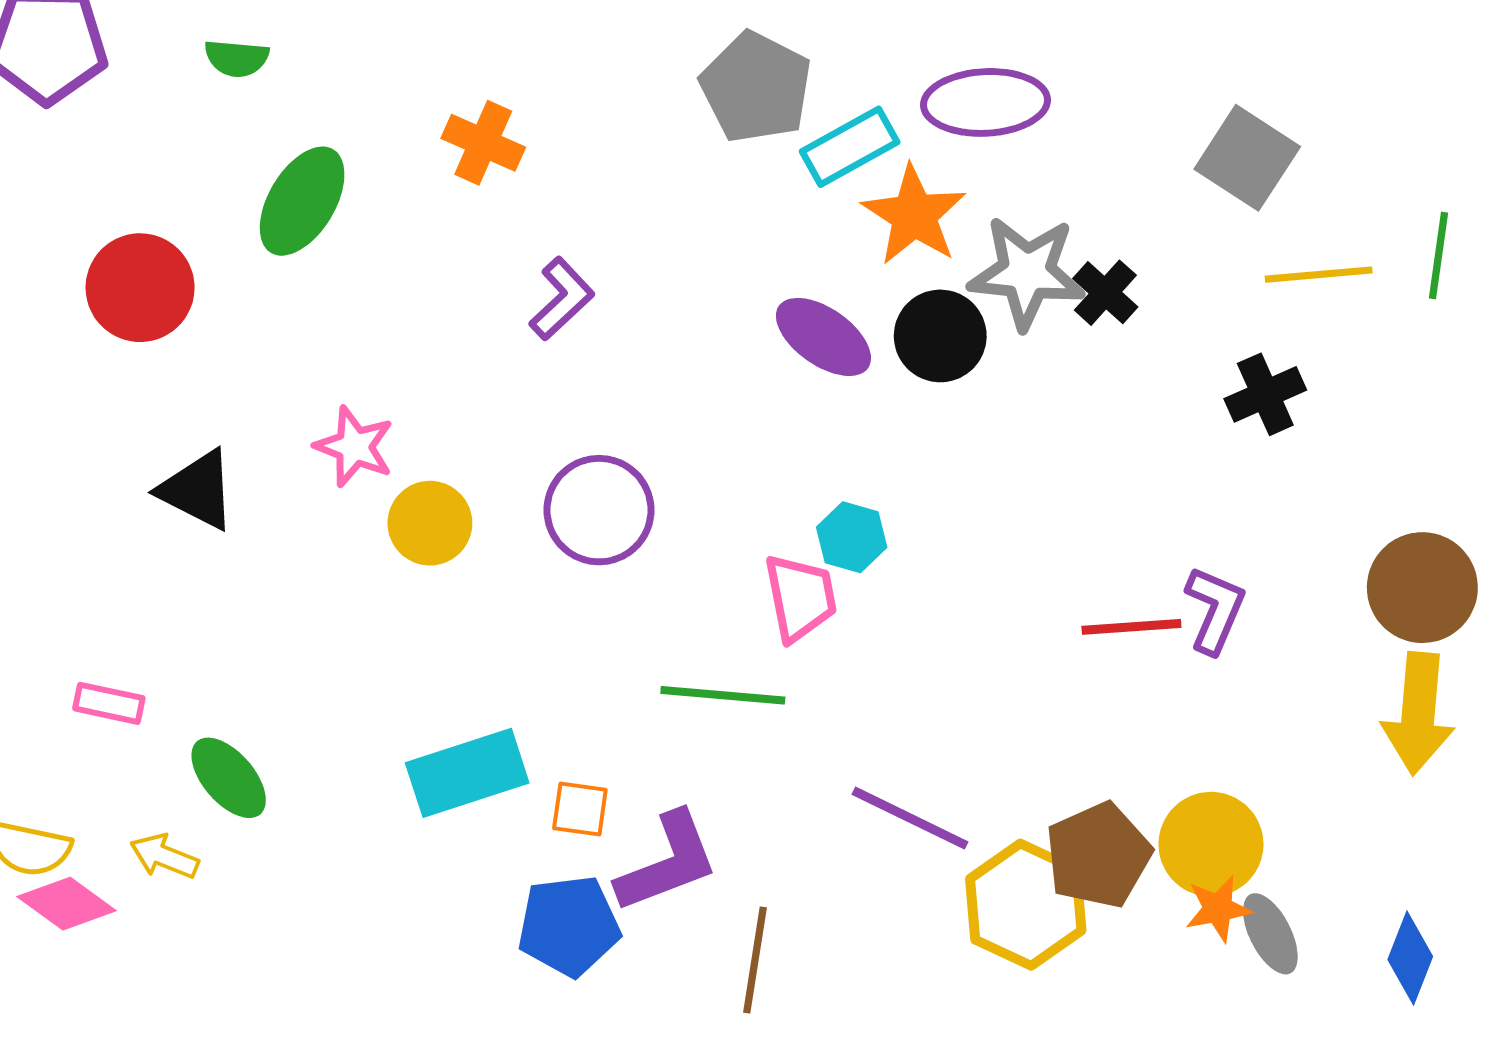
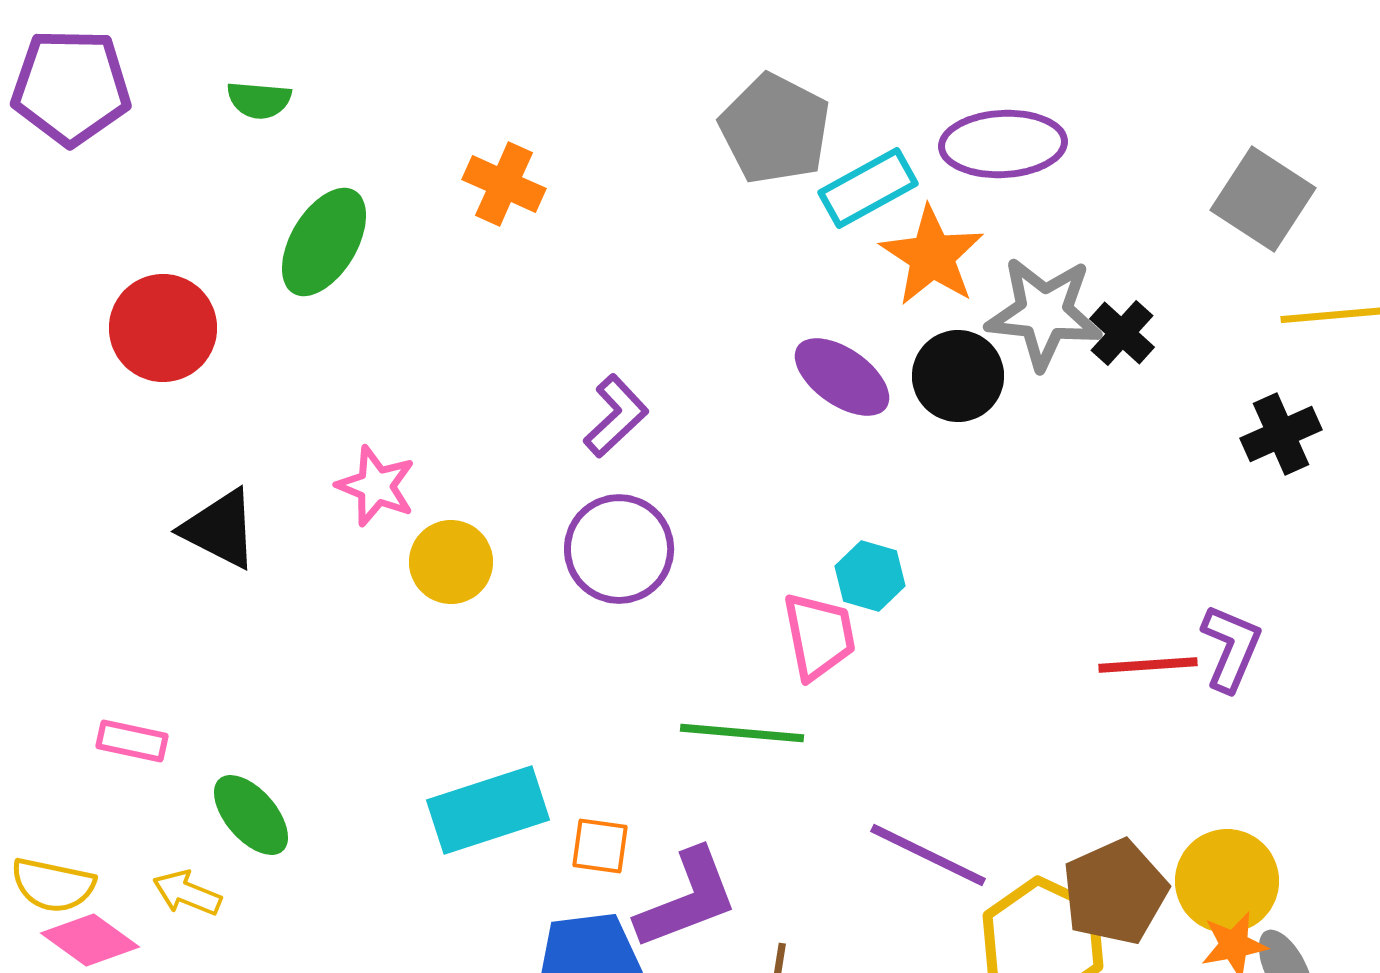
purple L-shape: (562, 299) -> (616, 416), moved

